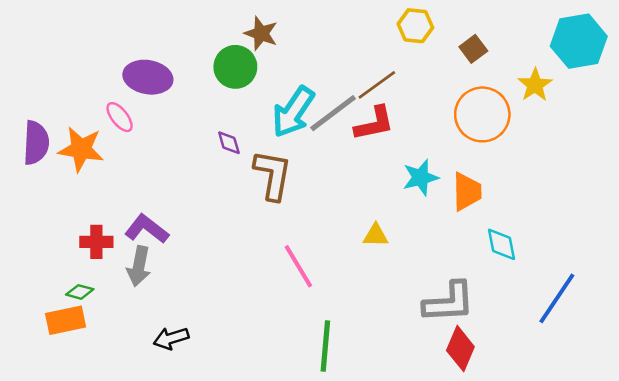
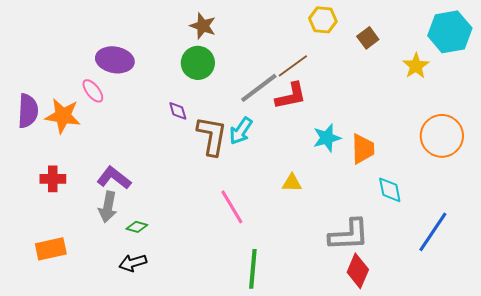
green circle: (235, 67) -> (198, 63), moved
cyan arrow: (293, 112) -> (241, 131), moved, size x0.7
orange circle: (482, 114) -> (442, 136), moved
red cross: (96, 242) -> (53, 179), moved
green diamond: (80, 292) -> (137, 227), moved

